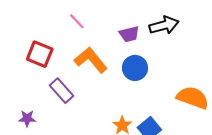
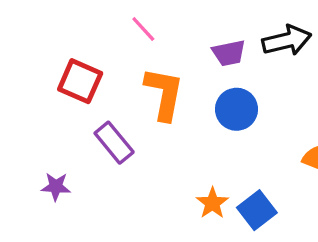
orange L-shape: (91, 60) -> (164, 94), turned 48

